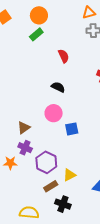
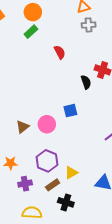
black semicircle: (58, 87) -> (86, 82), moved, turned 48
pink circle: (54, 113) -> (47, 124), moved
blue square: (72, 129) -> (70, 111), moved
purple cross: (25, 148) -> (25, 184), moved, turned -32

